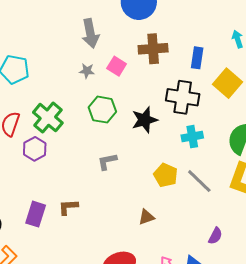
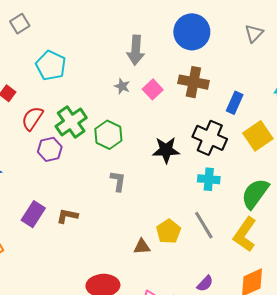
green hexagon: (102, 110) -> (108, 135), moved
gray L-shape: (107, 161) -> (118, 181), turned 95
yellow pentagon: (166, 175) -> (168, 231), moved

